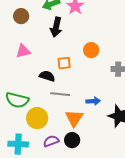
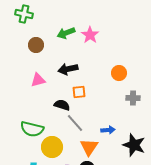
black arrow: (56, 27) -> (68, 69), moved, turned 66
orange circle: (91, 50) -> (119, 73), moved
gray line: (60, 94) -> (75, 123), turned 42

